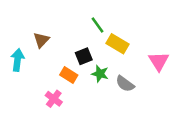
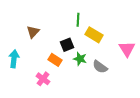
green line: (98, 25) -> (78, 20), turned 40
cyan arrow: (18, 60) -> (14, 59), moved

